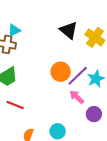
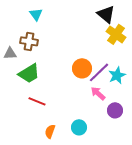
cyan triangle: (14, 30) -> (36, 14), moved, turned -40
black triangle: (69, 30) -> (106, 14), moved

